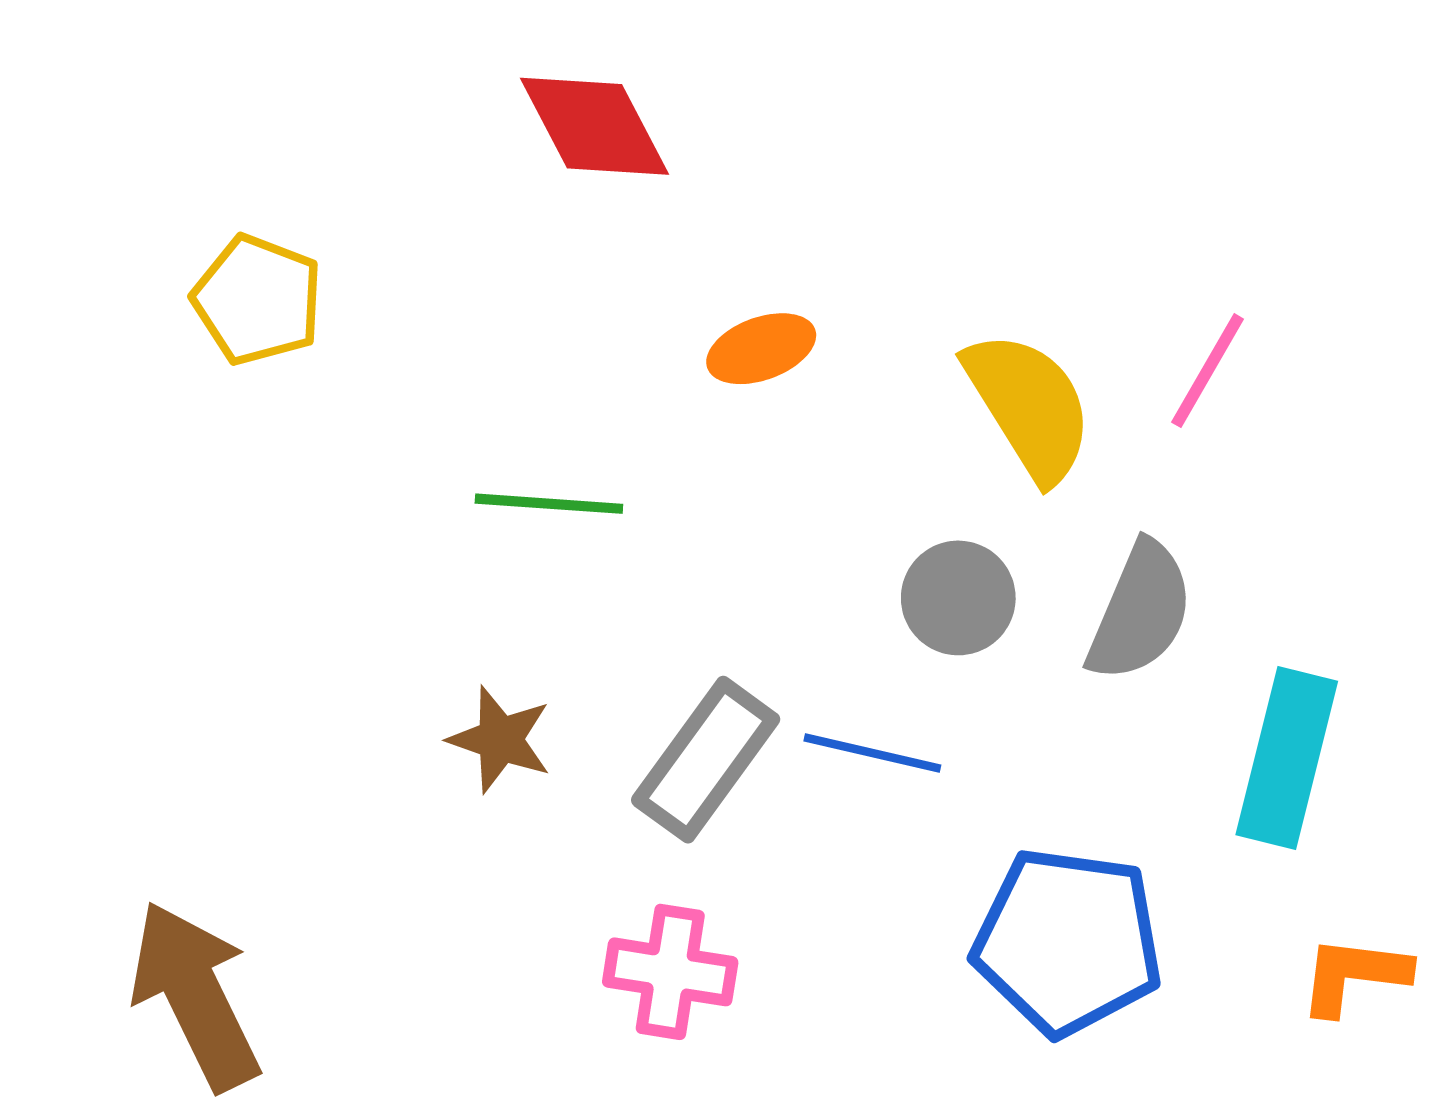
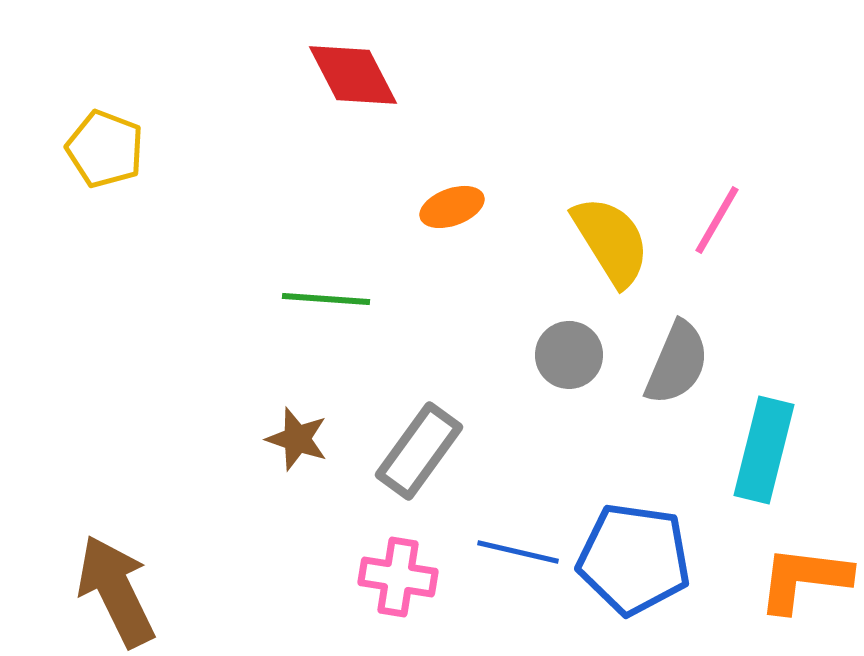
yellow pentagon: (258, 300) -> (105, 149), moved
blue line: (872, 753) -> (518, 552), moved
orange L-shape: (1354, 975) -> (804, 579), size x1.4

